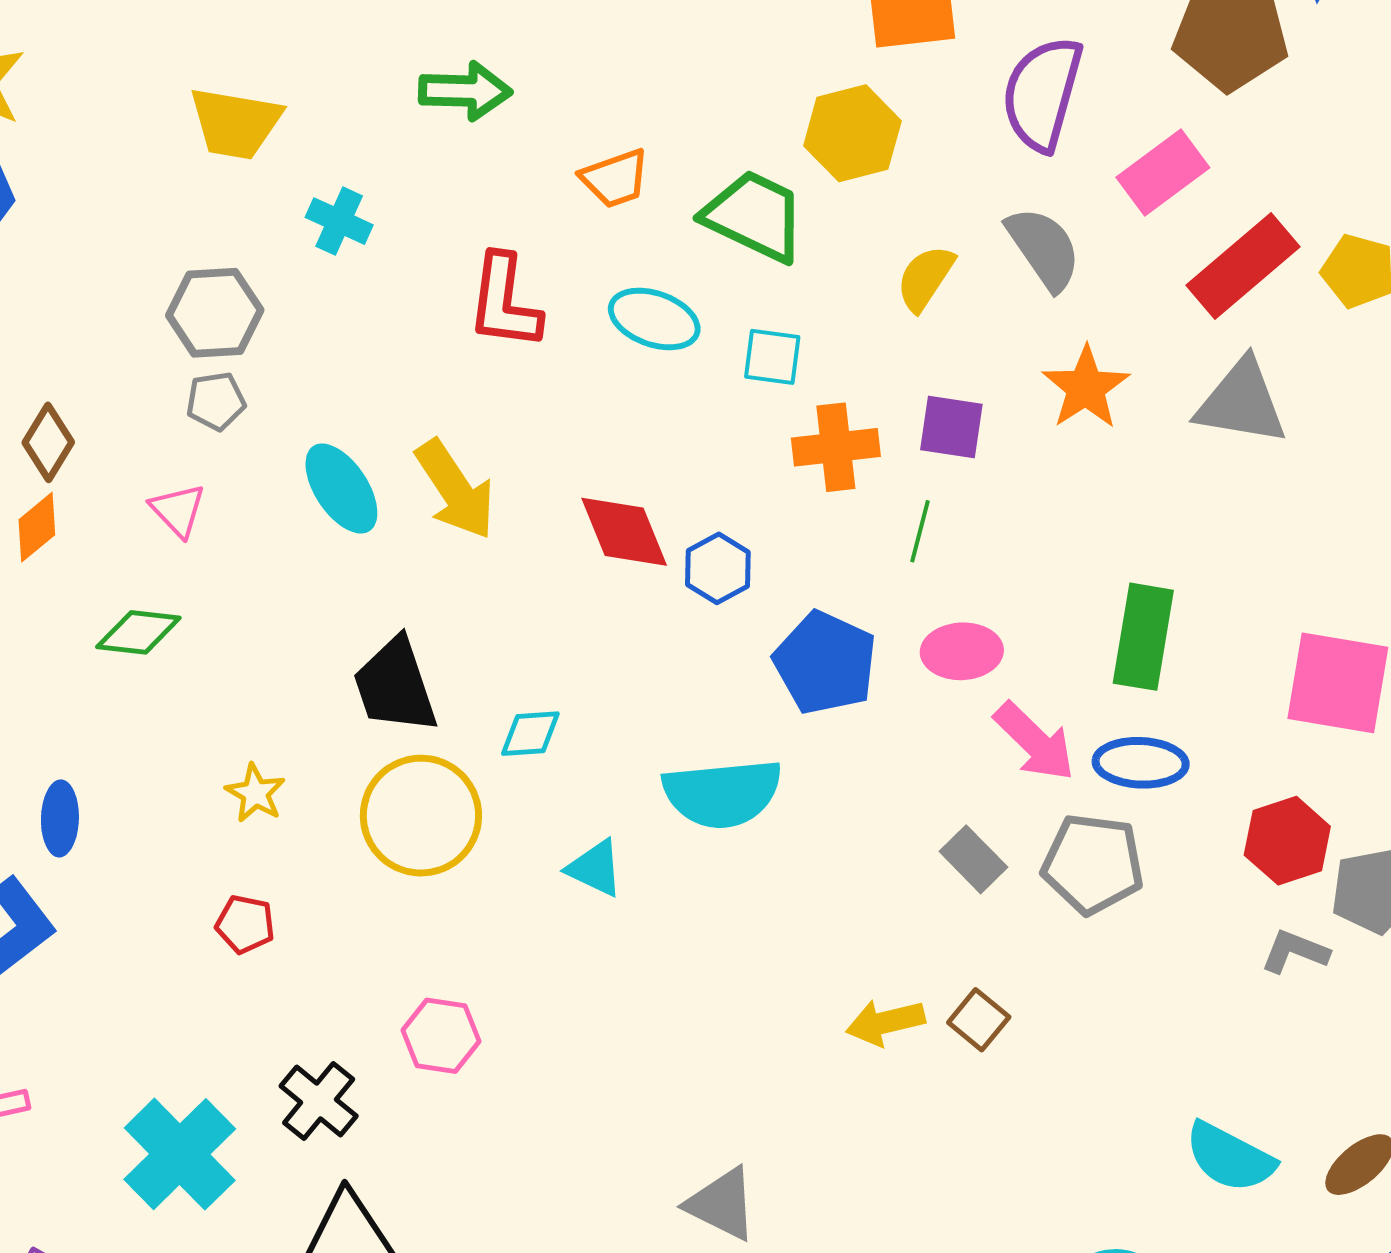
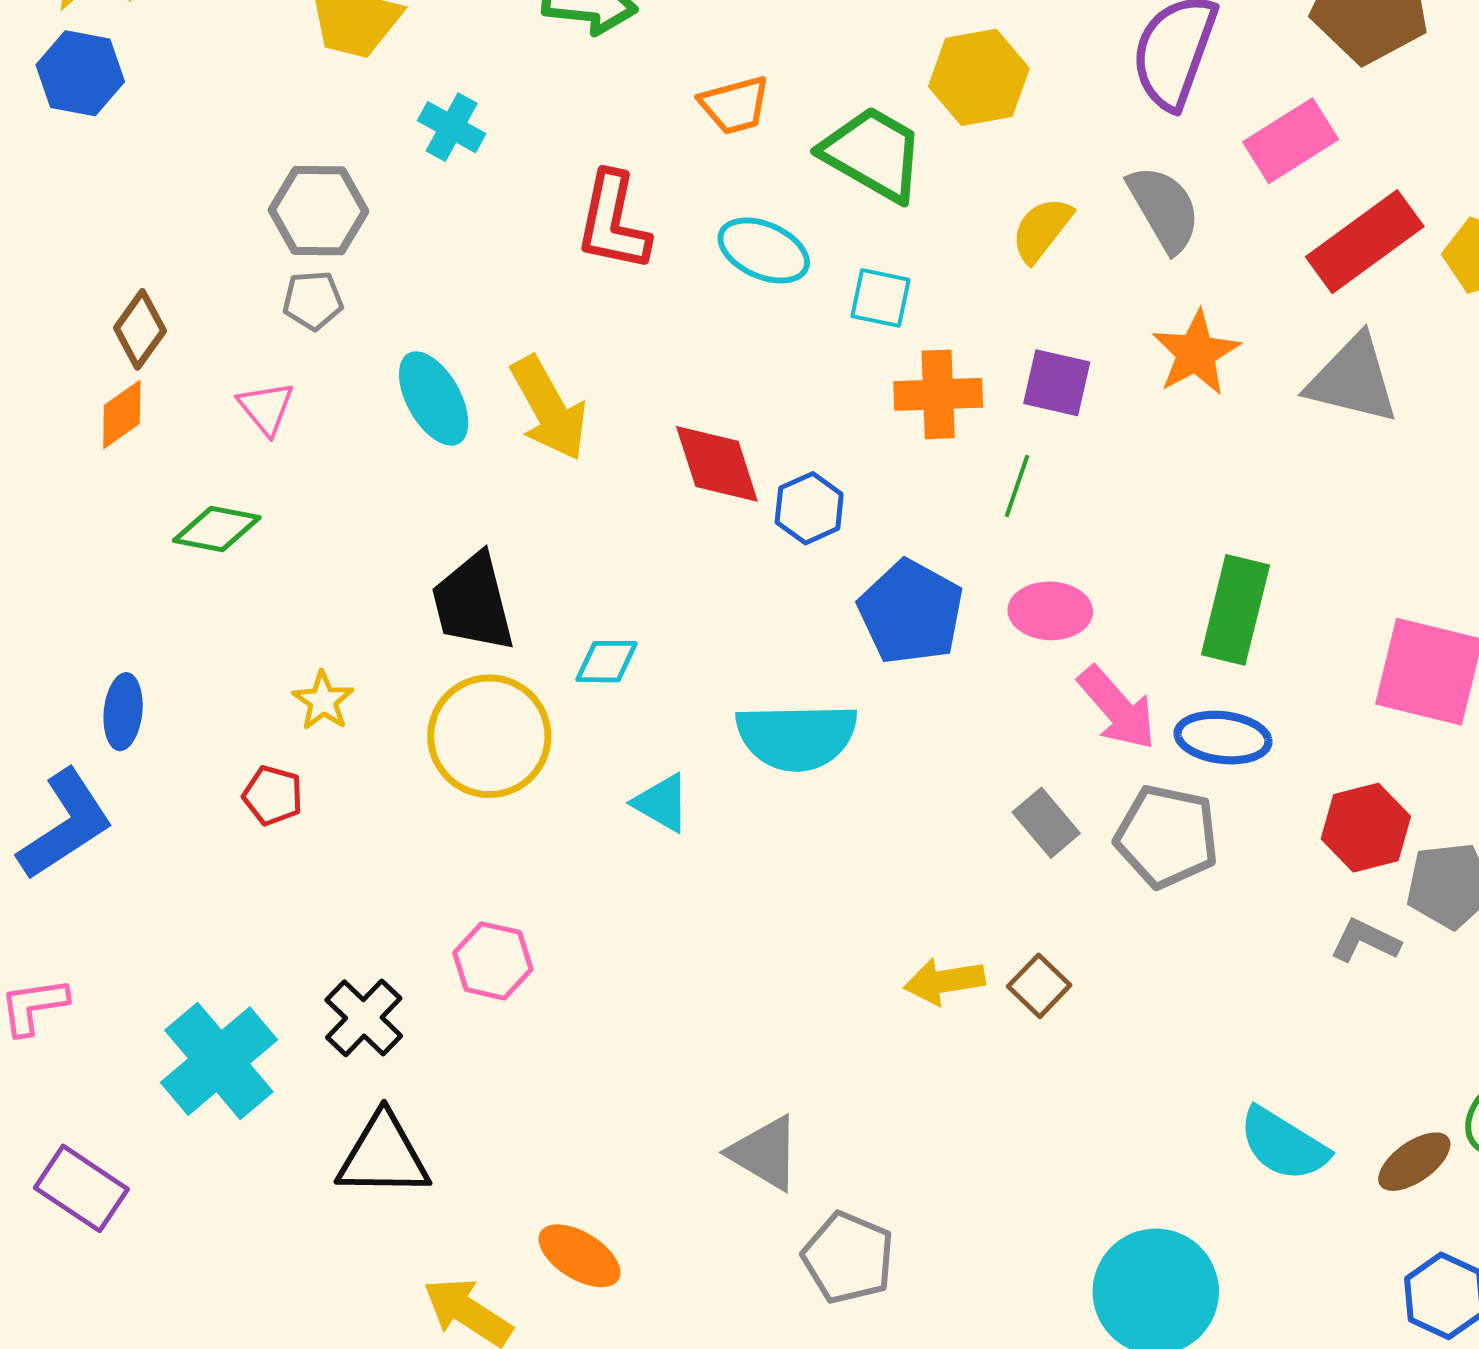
red pentagon: (245, 924) -> (273, 795), moved

